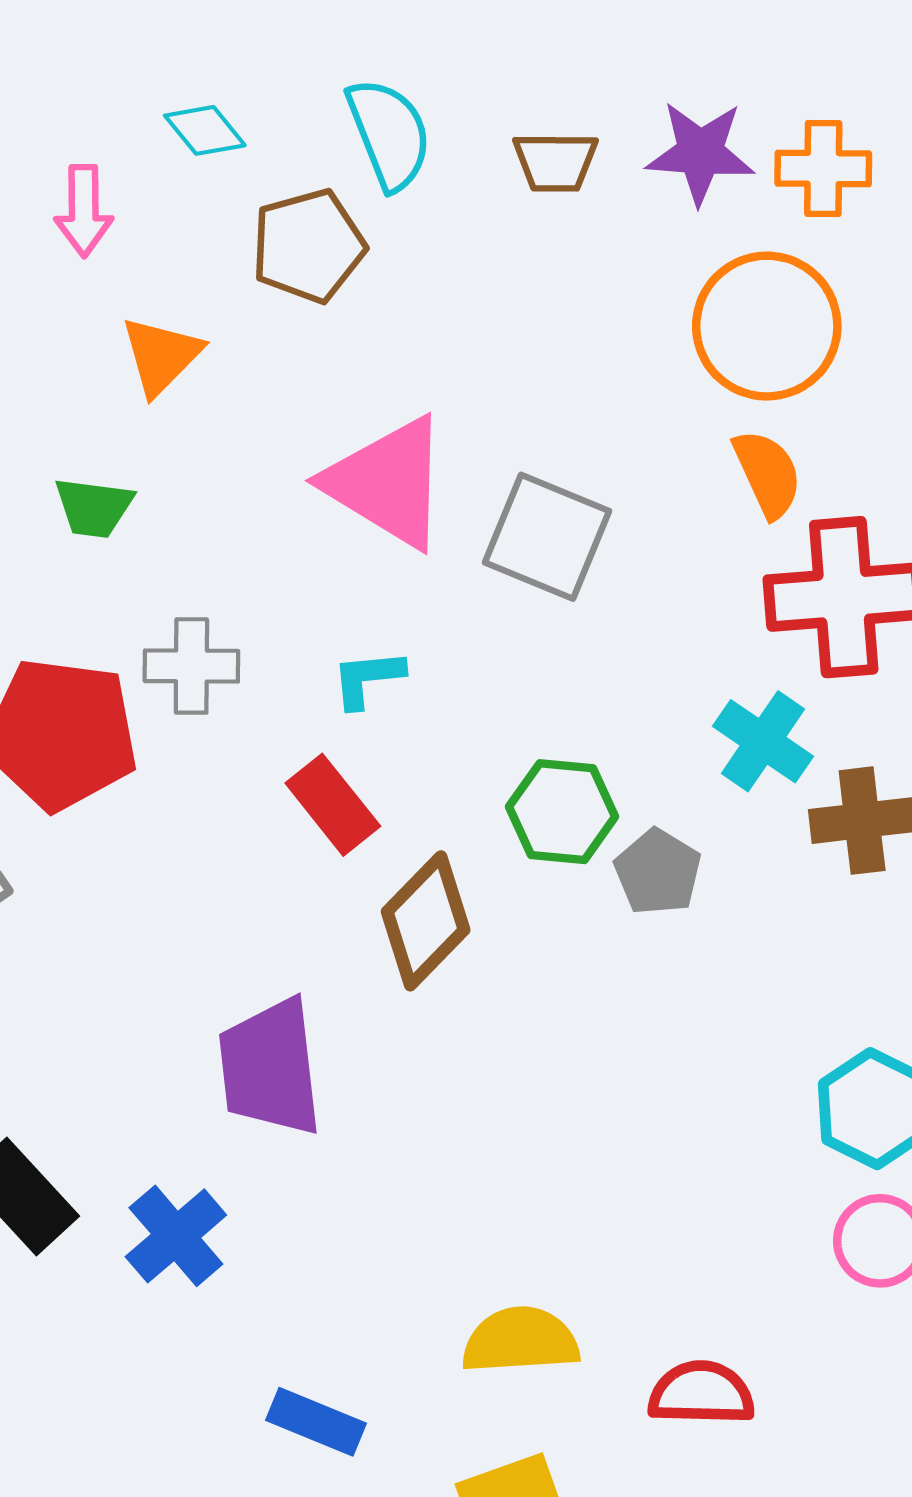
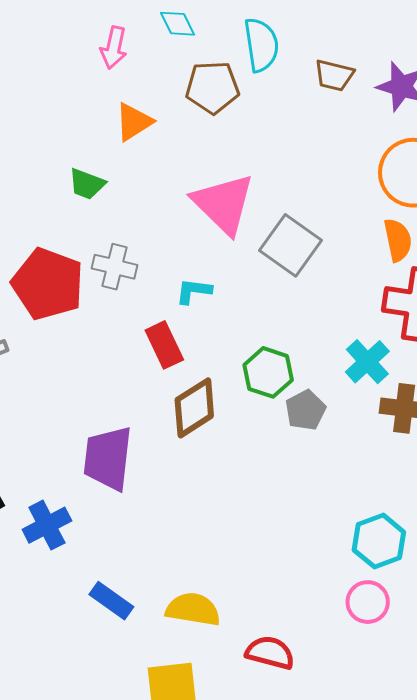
blue rectangle: (316, 1422) -> (111, 601), moved

